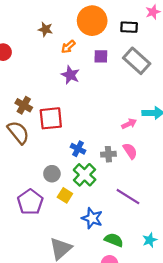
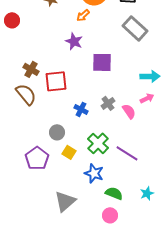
orange arrow: (68, 47) -> (83, 15), moved
purple square: (101, 56) -> (102, 62), moved, size x1.5
pink arrow: (129, 124) -> (147, 98), moved
gray cross: (108, 154) -> (108, 103), moved, turned -32
green cross: (85, 175) -> (98, 143), moved

